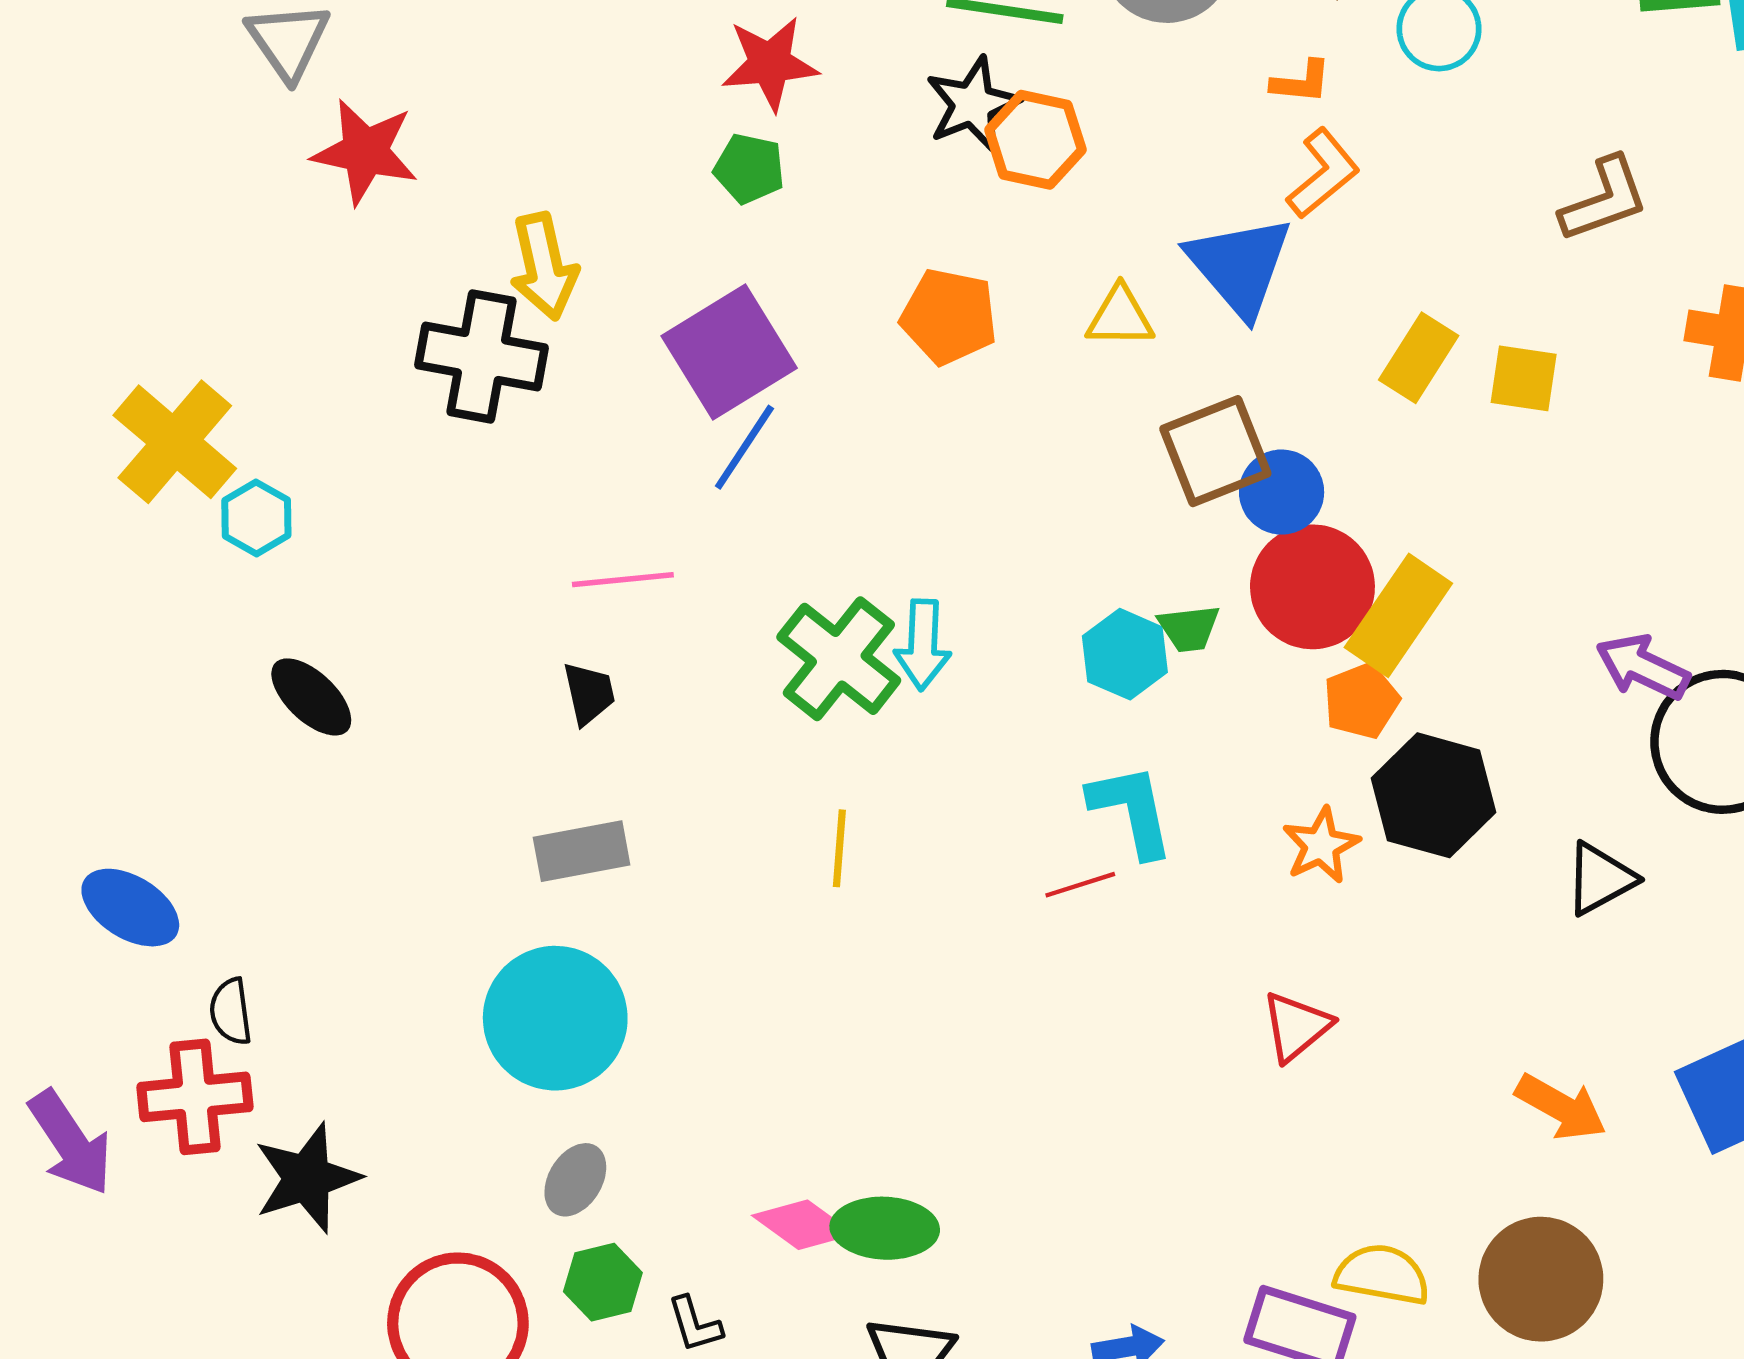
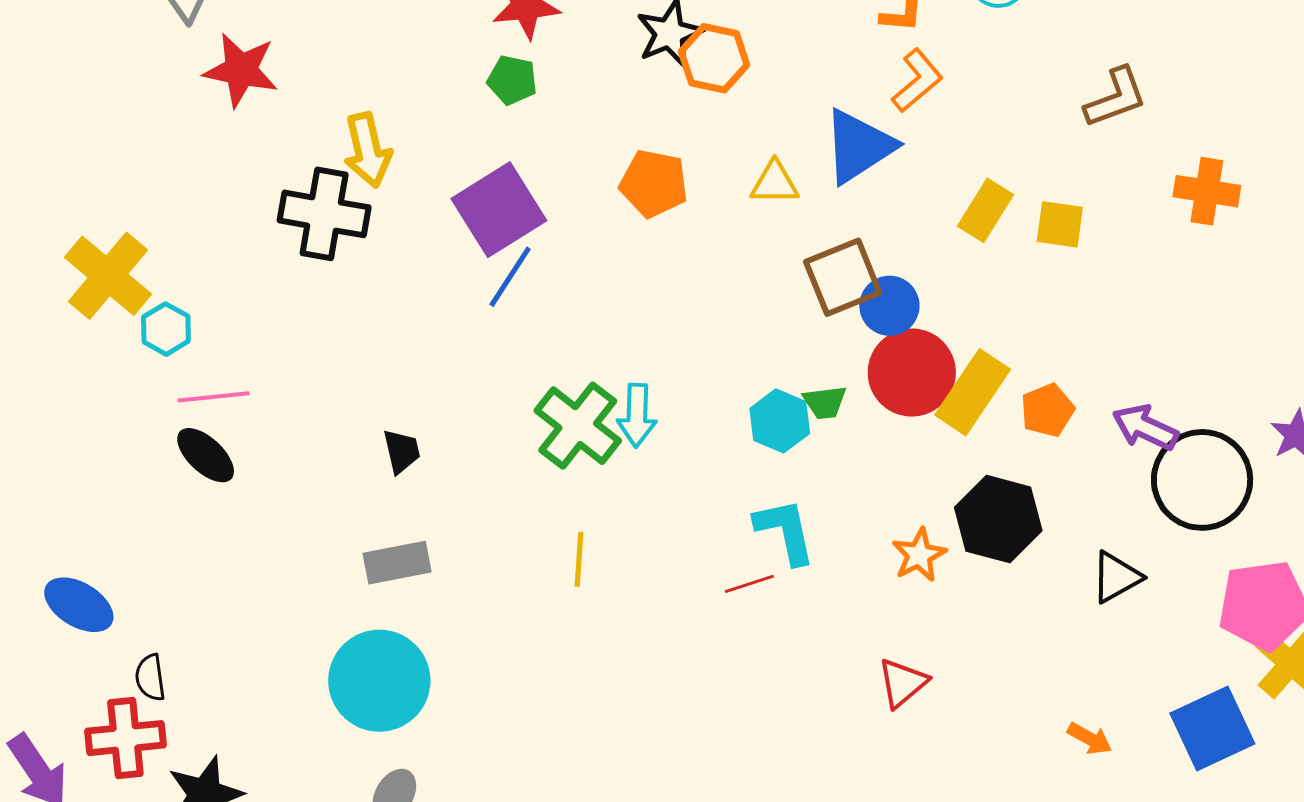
blue triangle: (1240, 266) -> (859, 146), turned 38
pink line: (623, 580) -> (214, 397), moved
orange pentagon: (1361, 701) -> (1047, 410), moved
orange arrow: (1561, 1107) -> (1090, 739), size x0.7

